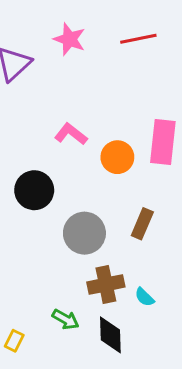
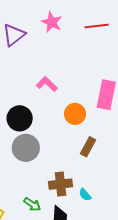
orange circle: (117, 157) -> (75, 114), moved
gray circle: (84, 233) -> (26, 148), moved

